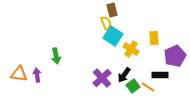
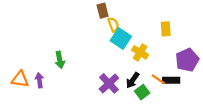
brown rectangle: (112, 10) -> (103, 11), moved
yellow rectangle: (154, 38) -> (166, 29), moved
orange line: (148, 87) -> (158, 79), moved

